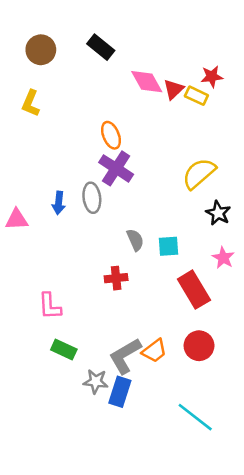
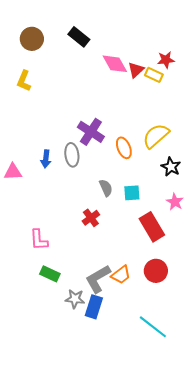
orange ellipse: (111, 135) -> (124, 148), moved
red cross: (116, 278) -> (91, 218), turned -30

